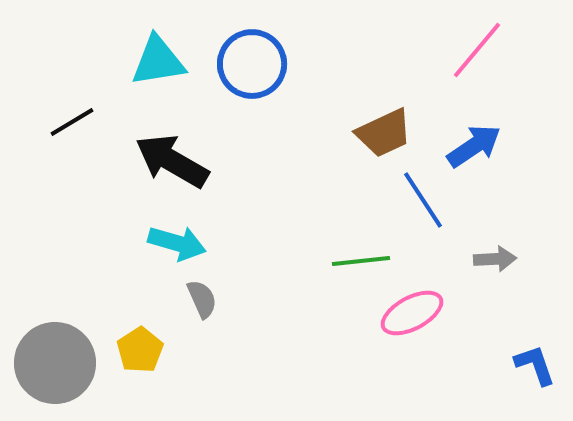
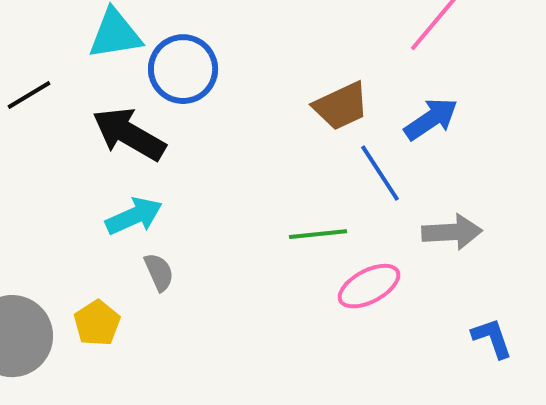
blue circle: (252, 64) -> (183, 69), moved
cyan arrow: (177, 243) -> (134, 216), turned -40
gray arrow: (495, 259) -> (452, 232), size x1.4

